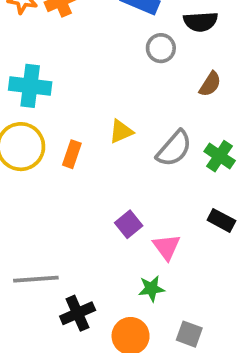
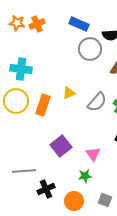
gray circle: (161, 48) -> (90, 49), size x1.5
orange rectangle: (72, 154) -> (43, 105), size x1.5
purple square: (129, 224) -> (61, 146), moved, size x1.5

